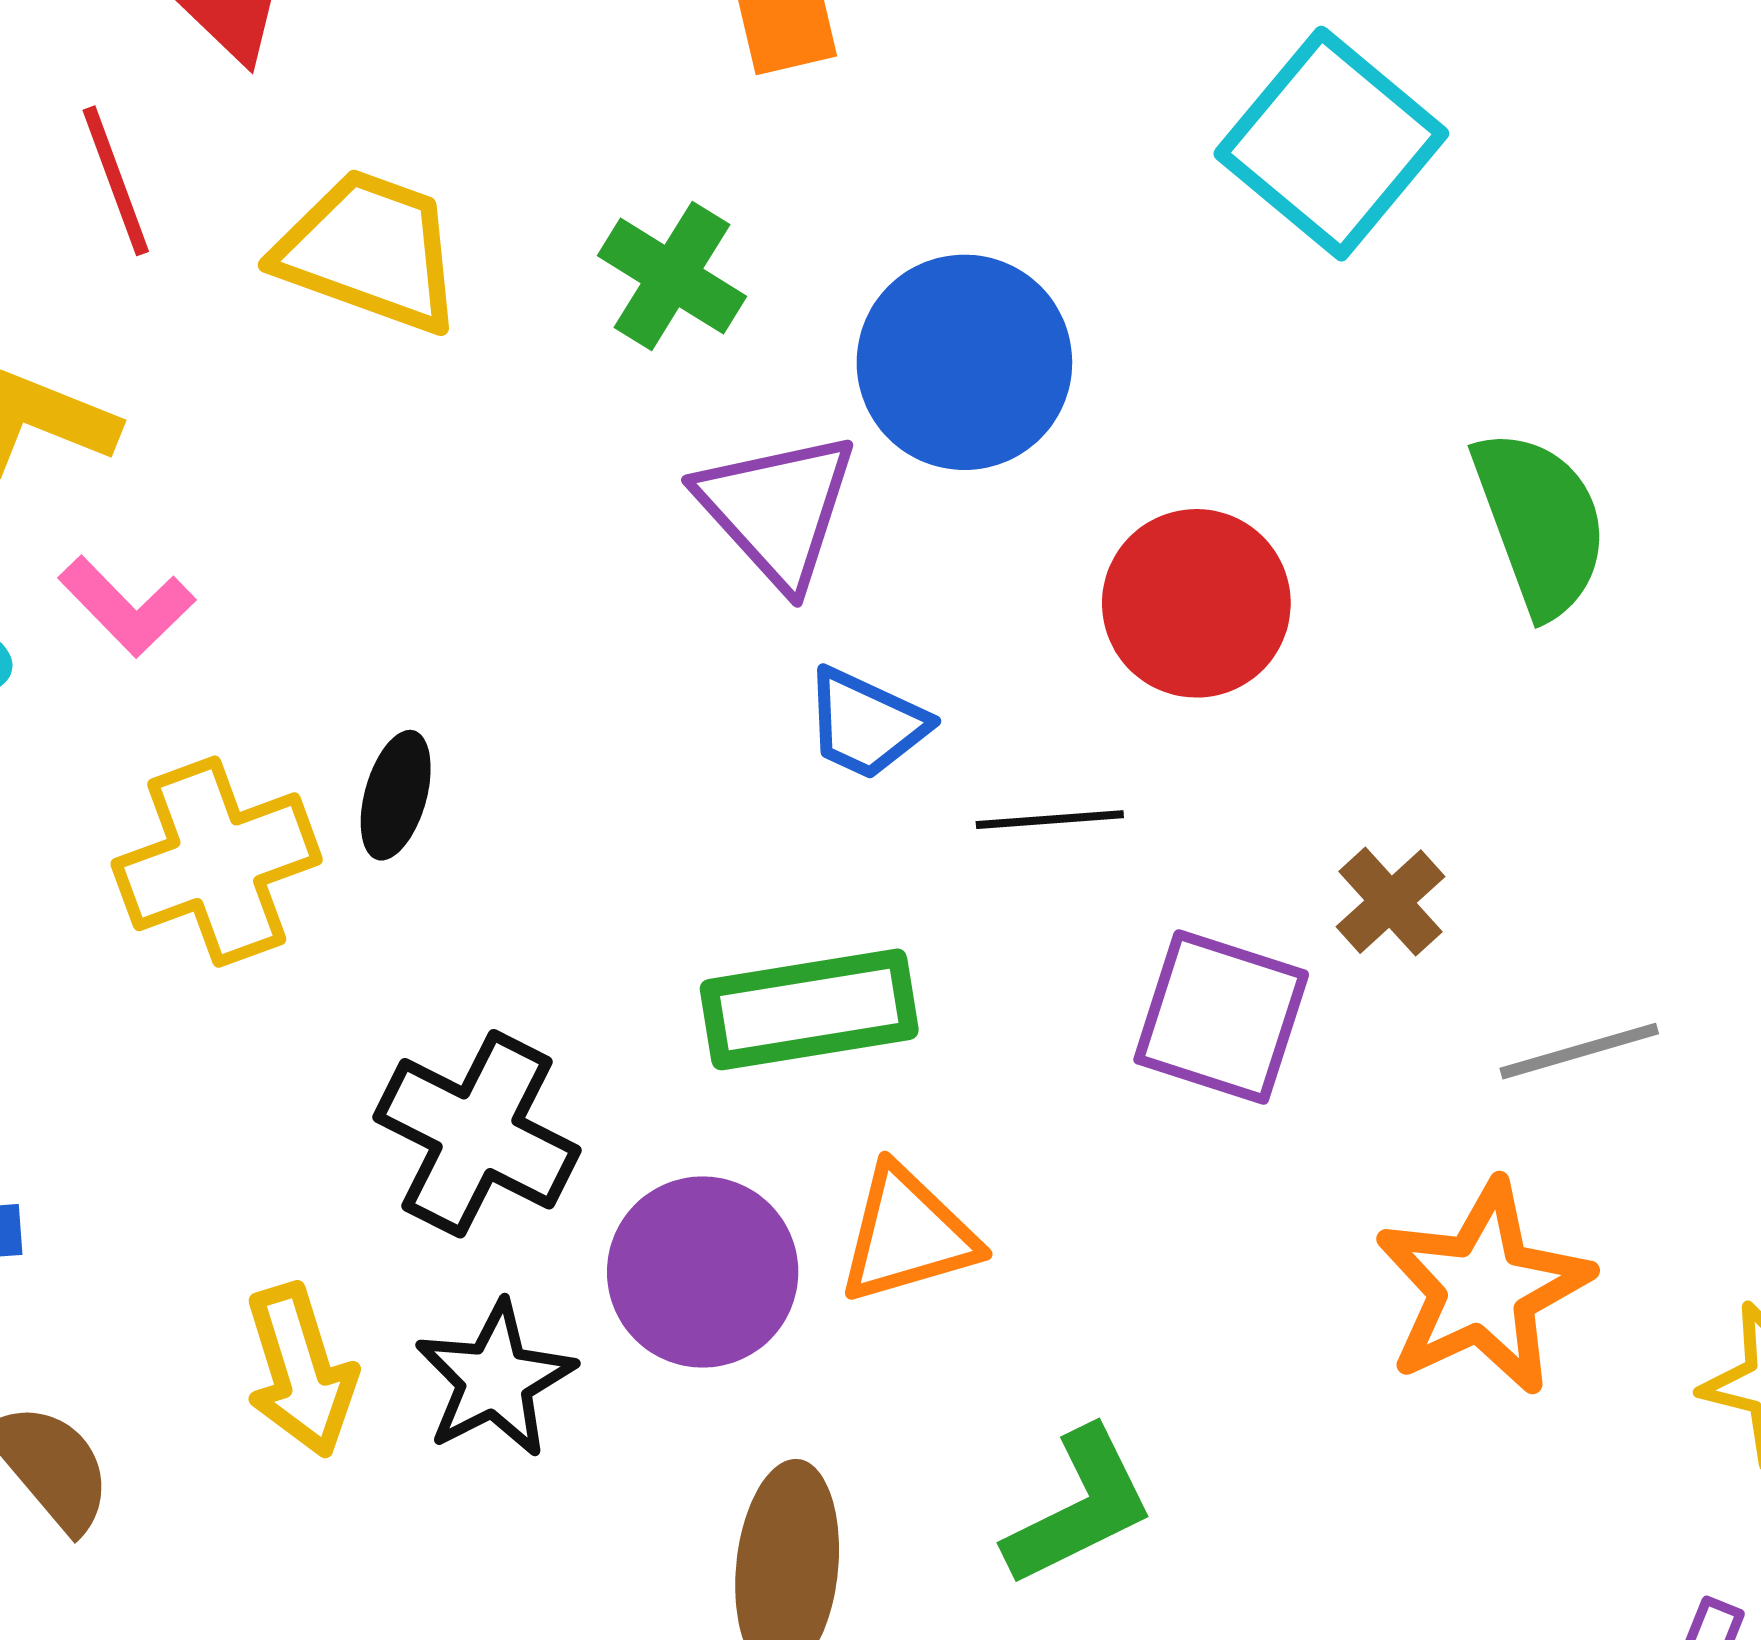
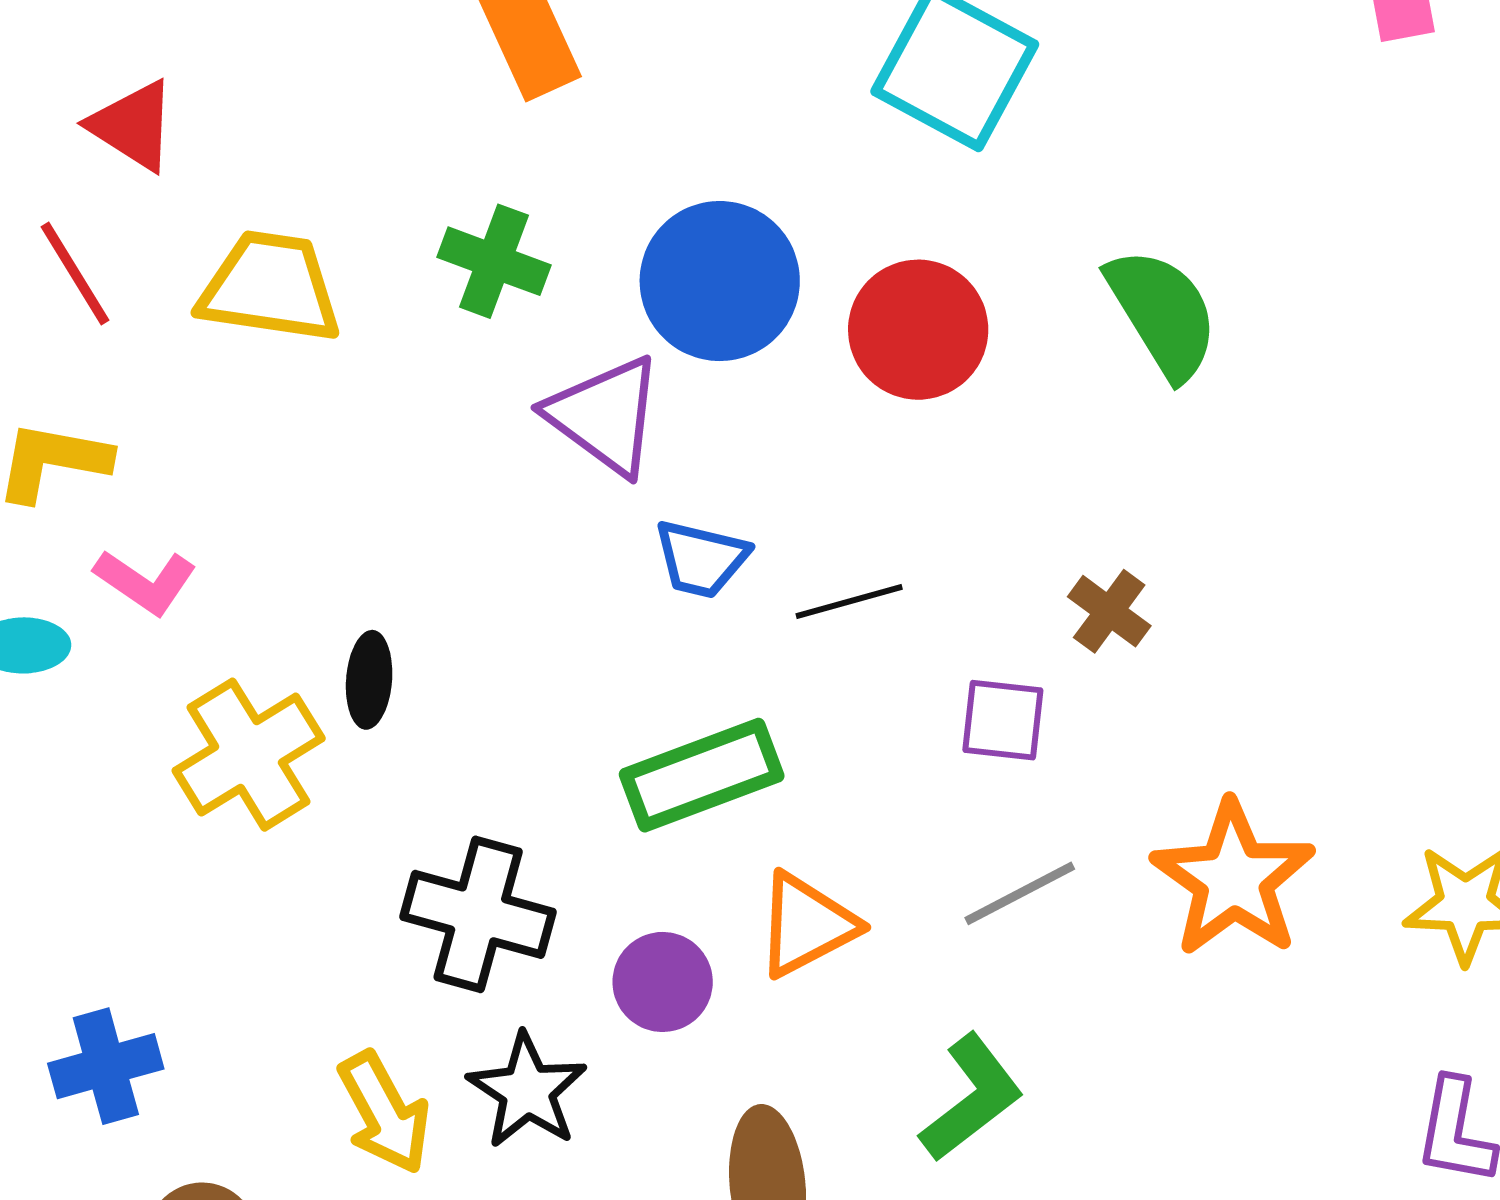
red circle: (1196, 603) -> (918, 330), moved
purple square: (1221, 1017) -> (1003, 720), size x0.7
gray line: (1579, 1051) -> (1020, 893), moved
purple circle: (703, 1272) -> (663, 982), size x0.7

